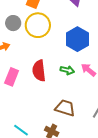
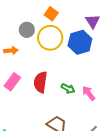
blue hexagon: (77, 39) -> (80, 42), moved

